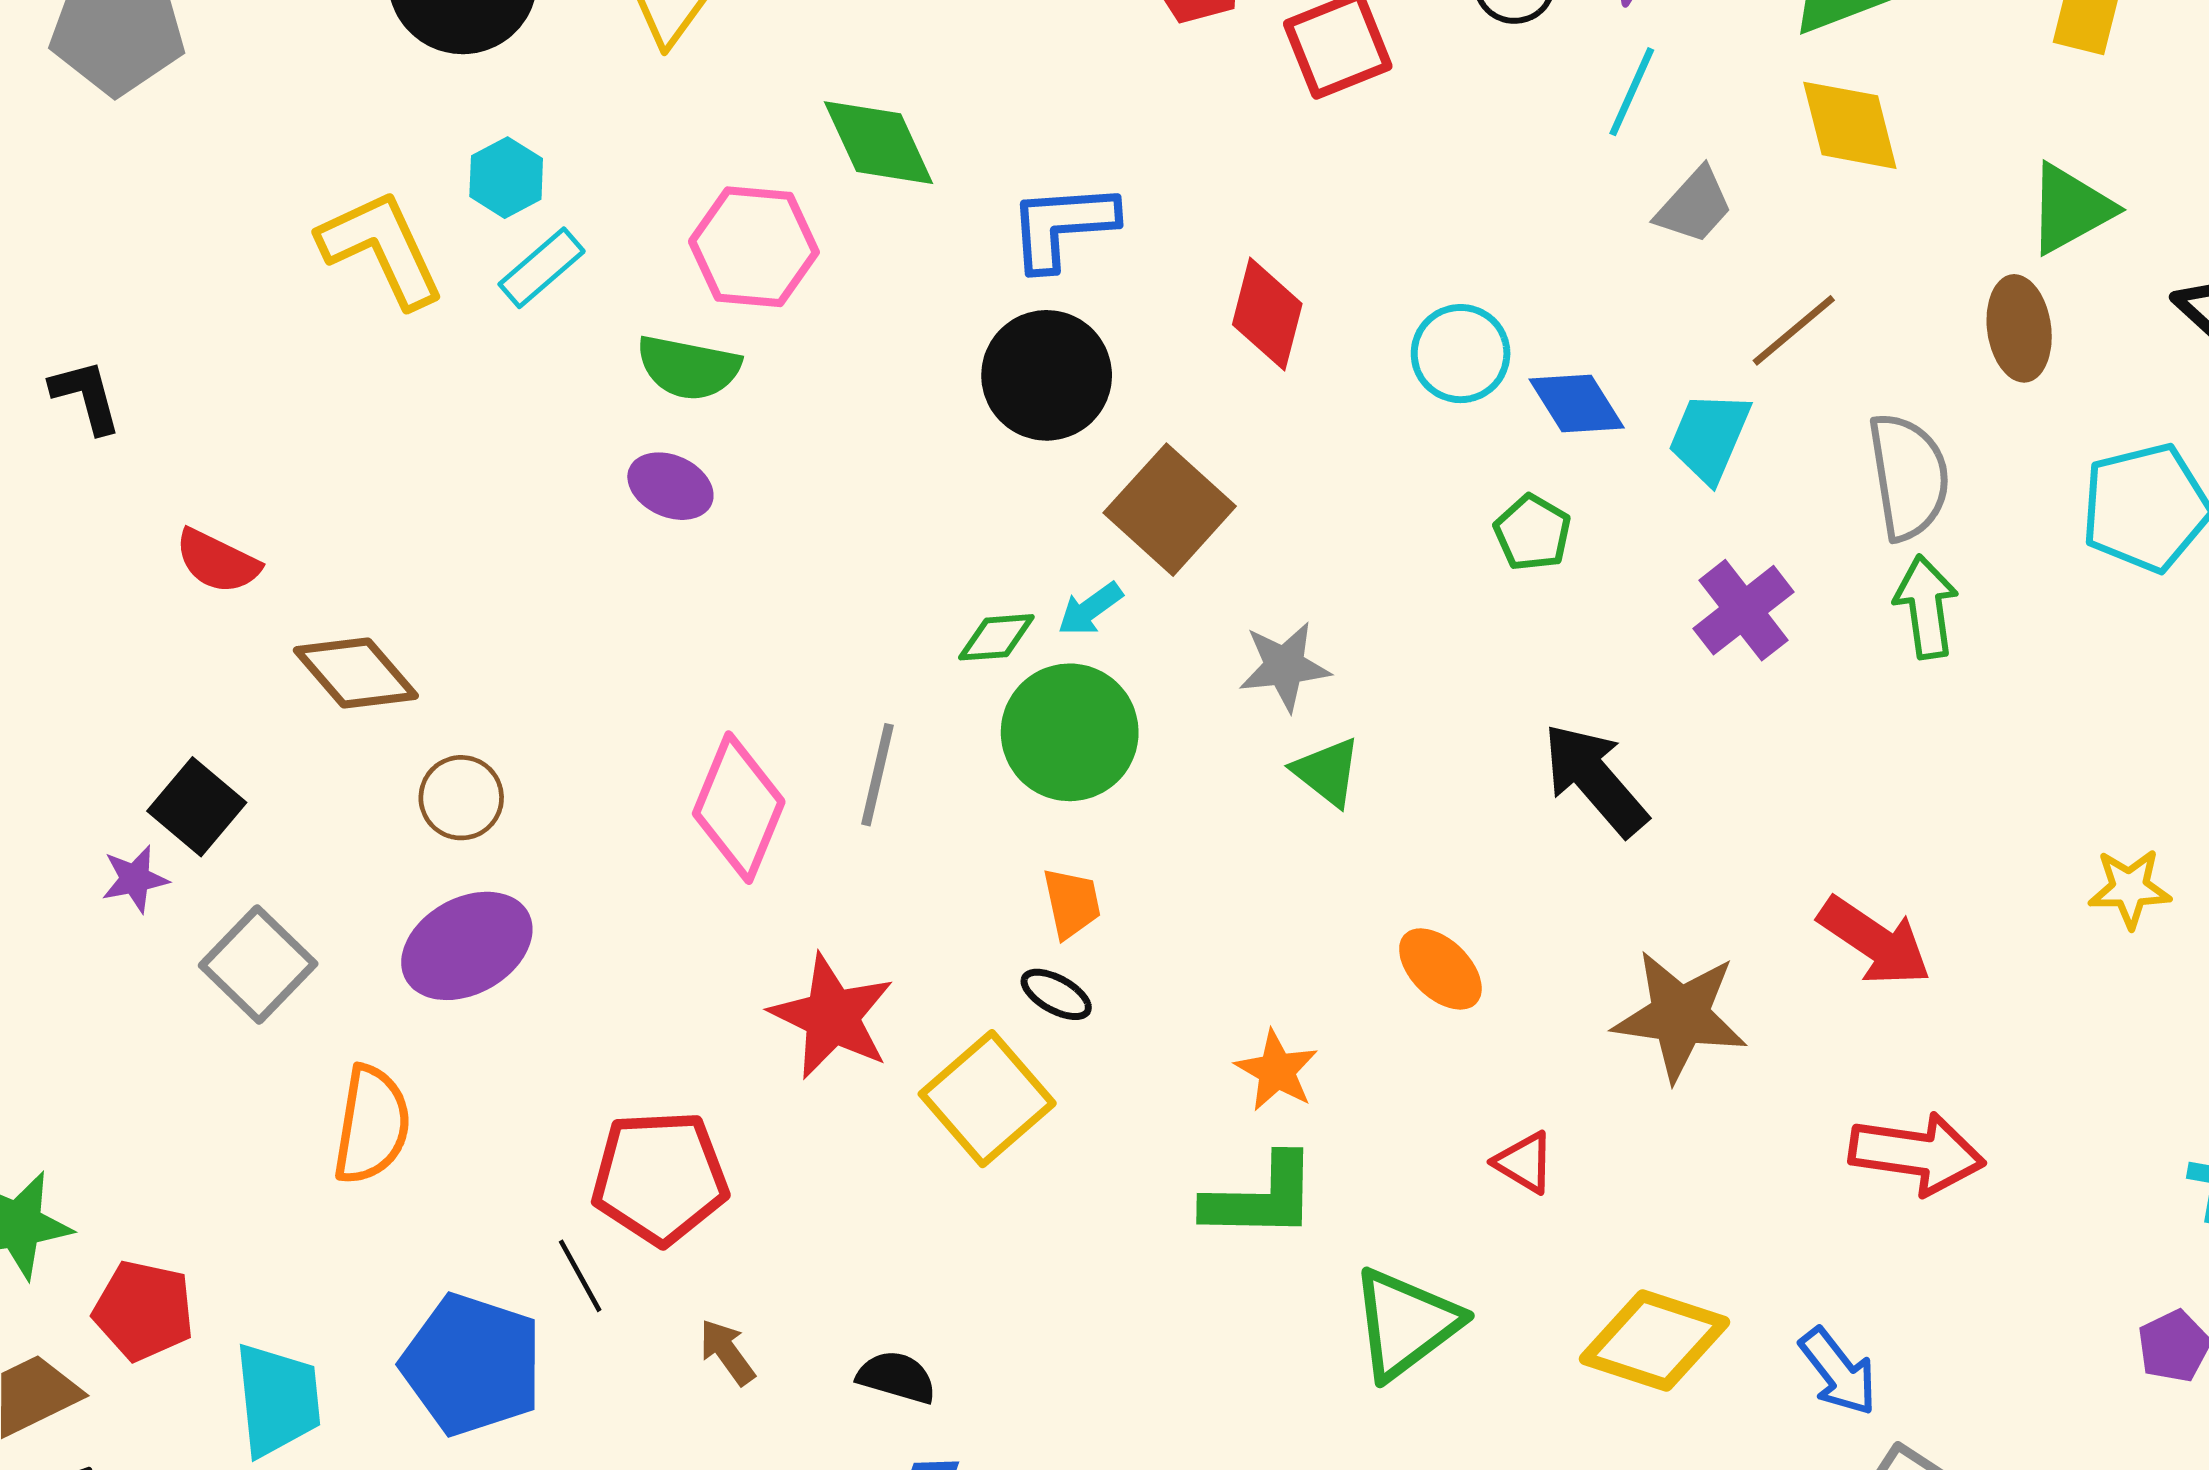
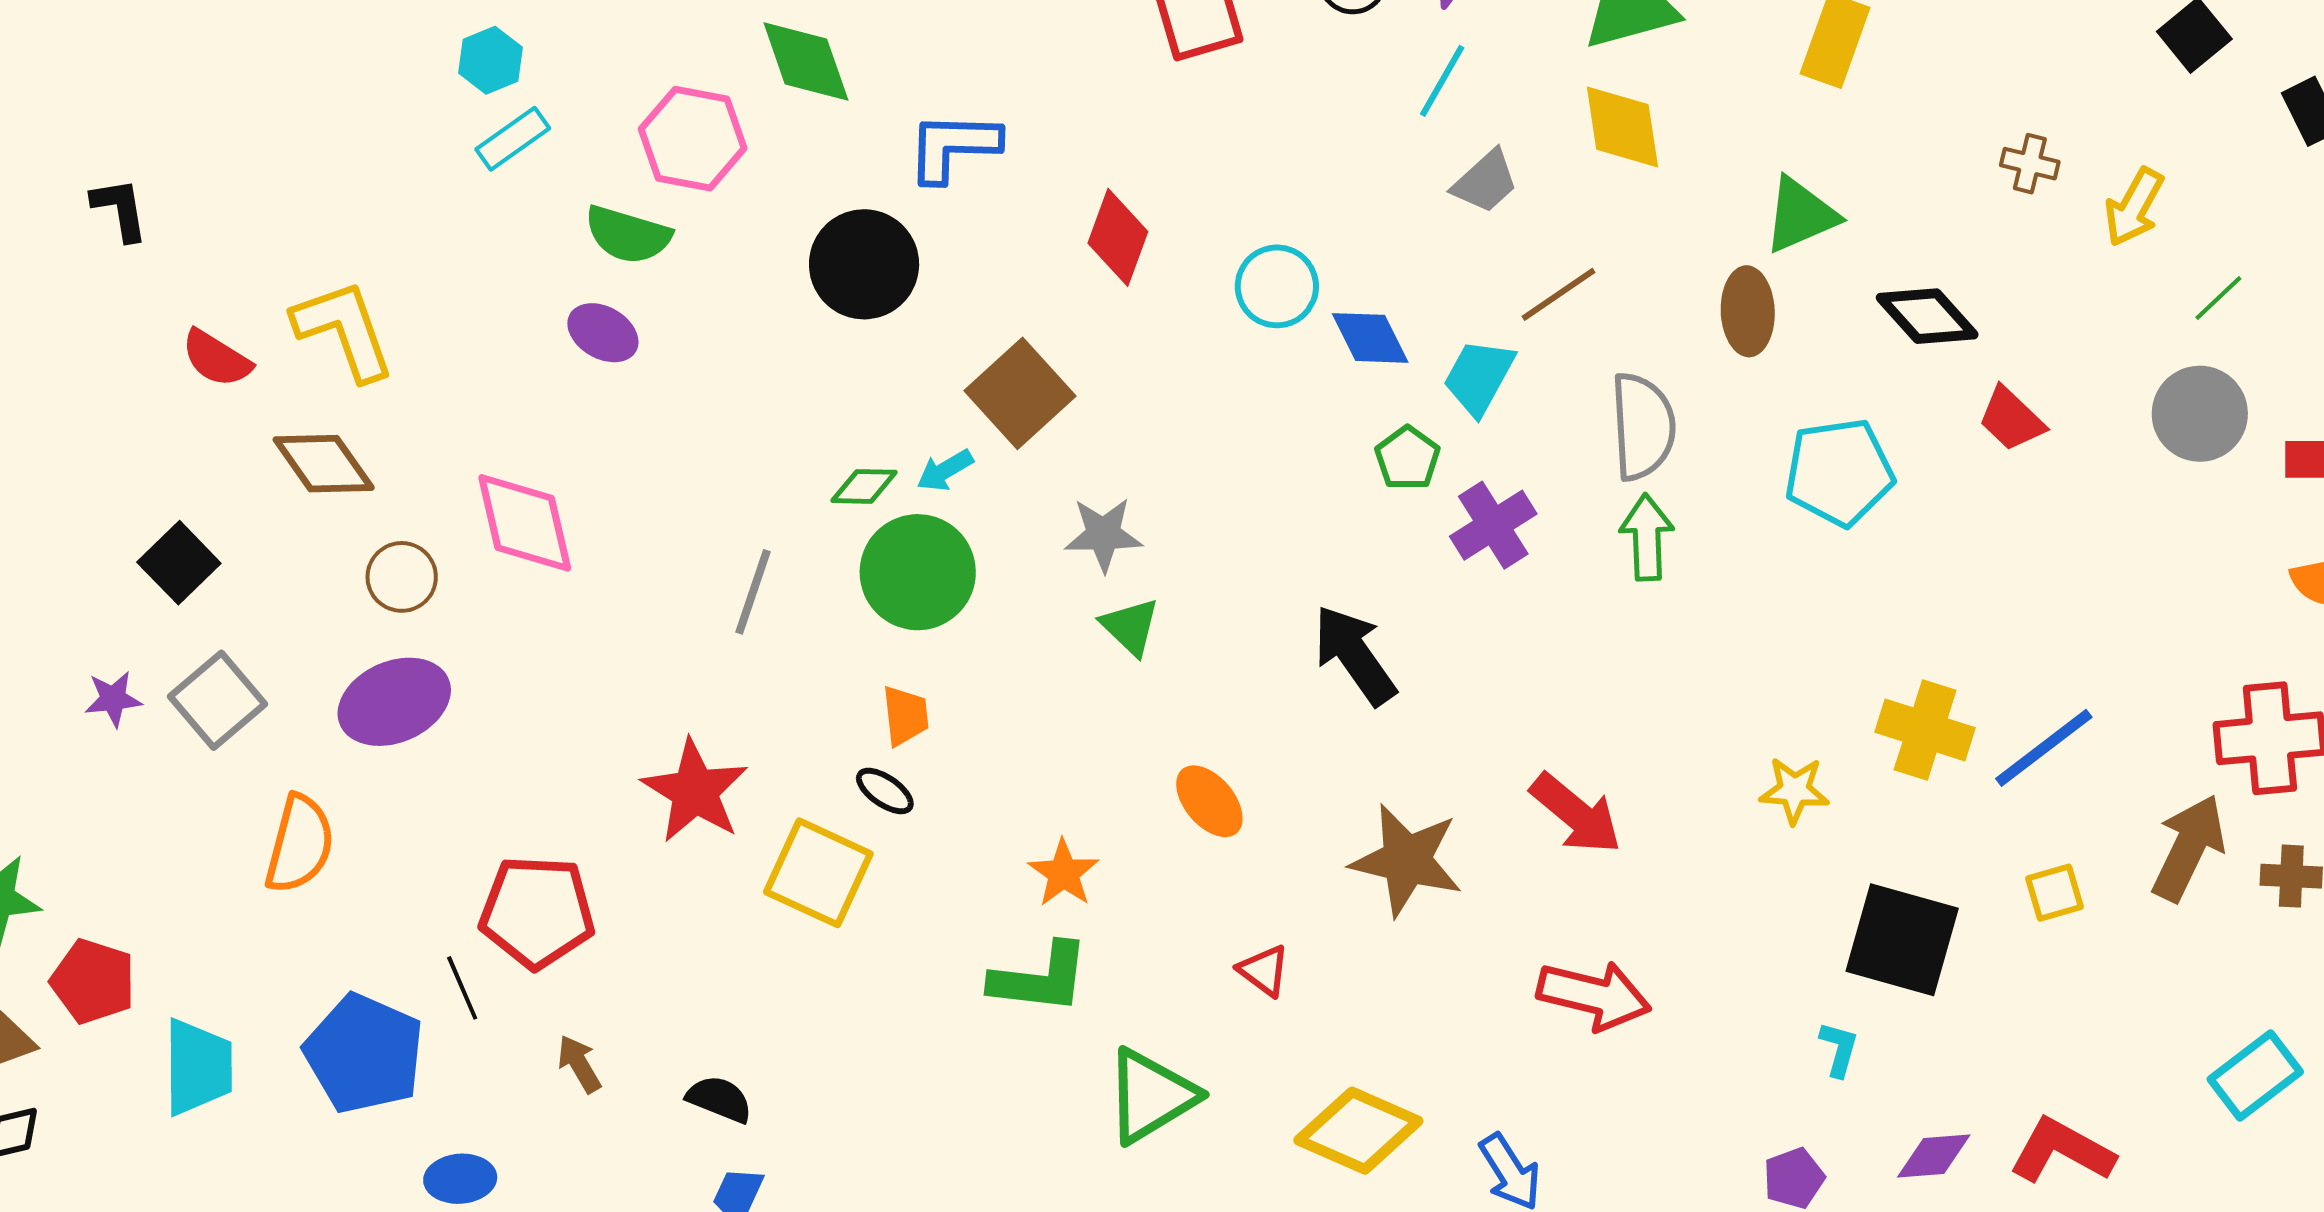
yellow L-shape: (382, 248) -> (344, 330), moved
black circle: (1047, 375) -> (864, 264), moved
green pentagon: (1533, 533) -> (1407, 458), moved
pink diamond: (739, 808) -> (525, 523), moved, turned -41
purple star: (135, 879) -> (113, 699), moved
yellow square: (987, 1099) -> (818, 873), turned -30

